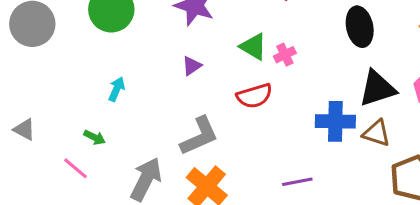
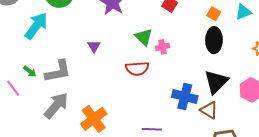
purple triangle: (192, 66) -> (94, 46), moved, turned -40
black triangle: (377, 88) -> (216, 82), turned -40
cyan arrow: (117, 89) -> (36, 26), moved, size x1.8
gray L-shape: (199, 136) -> (58, 71), moved

